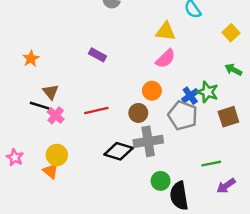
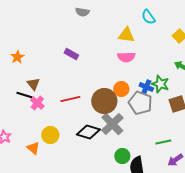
pink semicircle: (165, 59) -> (126, 57), turned 42
orange circle: (152, 91) -> (121, 89), moved
blue cross: (190, 96) -> (146, 87), turned -32
brown circle: (138, 113) -> (104, 101), size x1.6
gray cross: (148, 141) -> (112, 124), turned -35
yellow circle: (57, 155) -> (50, 135), moved

